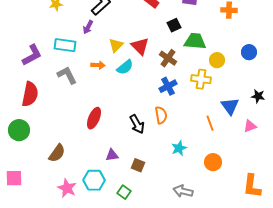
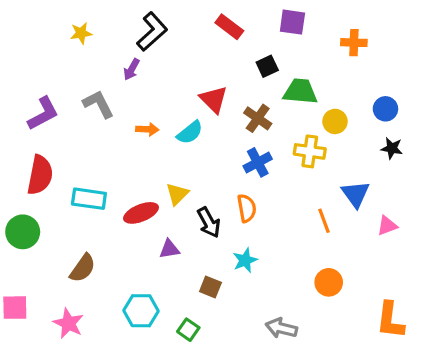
cyan rectangle: (65, 45) -> (89, 199), moved
yellow triangle: (116, 45) -> (177, 194), moved
gray L-shape: (67, 75) -> (98, 104), moved
black star: (258, 96) -> (392, 148), moved
red ellipse: (94, 118) -> (141, 213), turned 45
cyan star: (179, 148) -> (245, 260), moved
purple triangle: (112, 155) -> (169, 249), moved
pink star: (67, 188) -> (68, 323), moved

